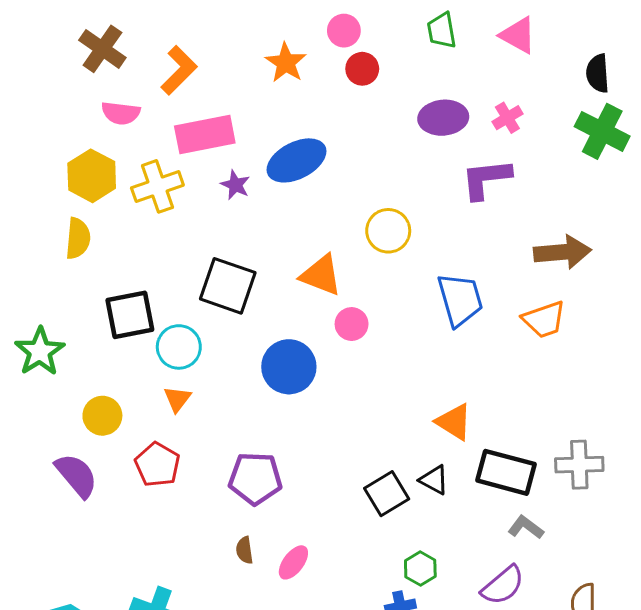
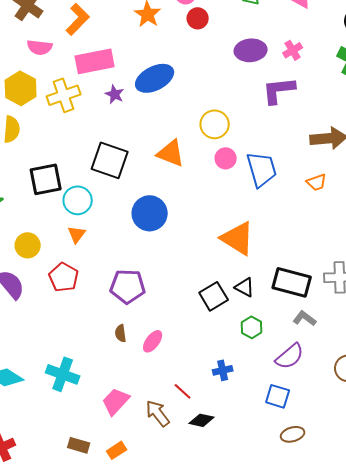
orange trapezoid: (544, 319) -> (317, 182), size x0.7
pink circle: (352, 324) -> (226, 158), moved
orange triangle: (454, 422) -> (238, 238), moved, size x1.4
green hexagon: (420, 569) -> (252, 327), moved

